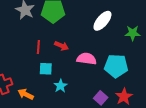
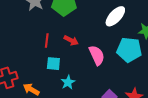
pink semicircle: (87, 59) -> (97, 55), turned 54
cyan pentagon: (116, 66) -> (129, 50), moved

